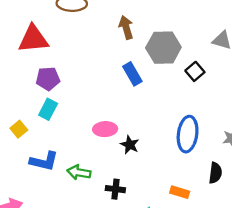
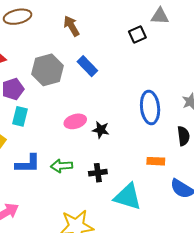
gray hexagon: (163, 48) -> (48, 70), moved
black square: (195, 71) -> (137, 35), moved, turned 30

